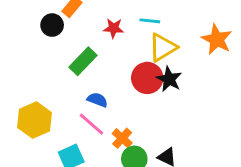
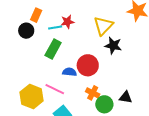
cyan line: (150, 21) -> (55, 28), moved
red circle: (147, 78) -> (88, 65), moved
pink line: (91, 124) -> (55, 89), moved

